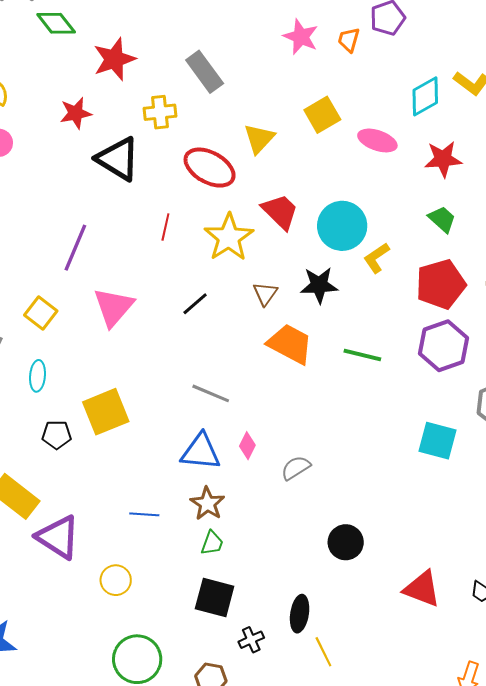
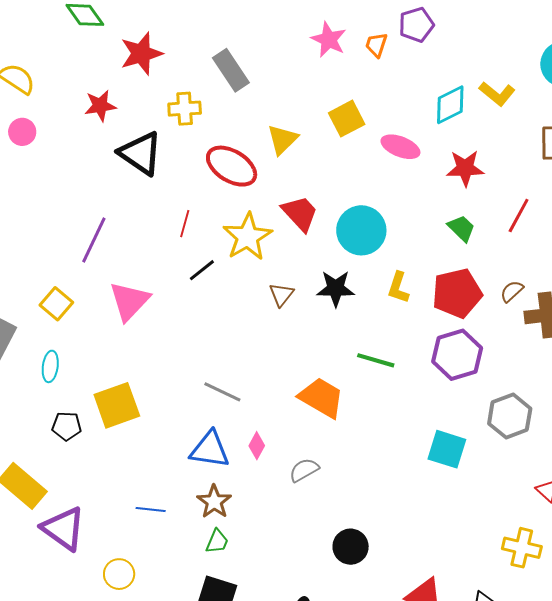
yellow L-shape: (377, 258) -> (398, 288), moved, turned -40
black line: (195, 304) -> (202, 270), moved
orange trapezoid: (290, 344) -> (321, 398), moved

